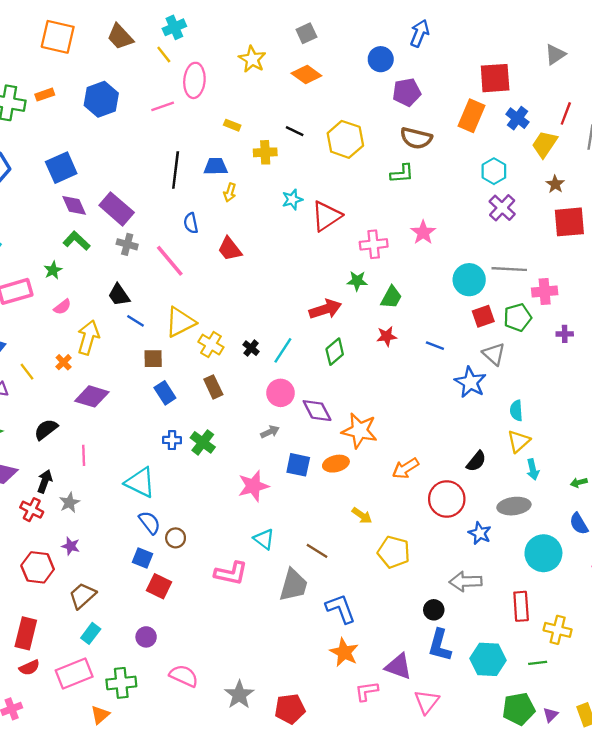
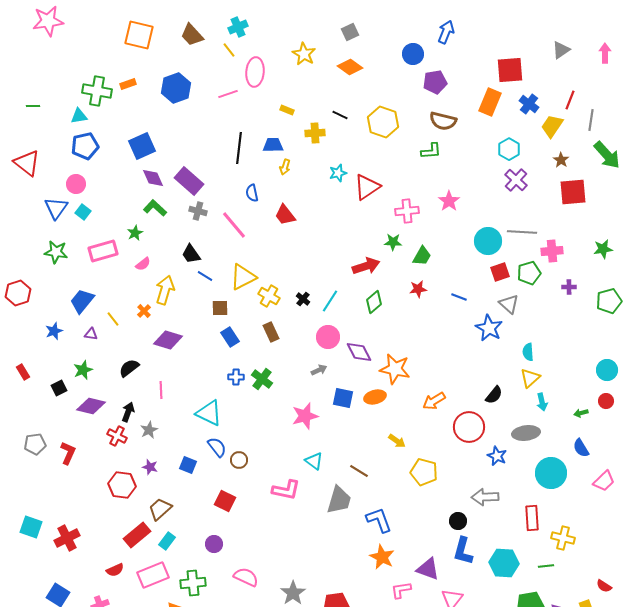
blue square: (143, 558) -> (188, 465), moved
red rectangle: (26, 633) -> (137, 535), moved, turned 36

